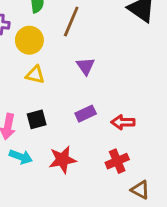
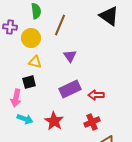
purple rectangle: (86, 114) -> (70, 89), size x1.5
black square: (37, 119) -> (29, 82), moved
red star: (63, 160) -> (54, 121), turned -30

